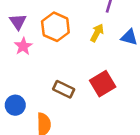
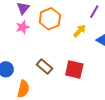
red square: (103, 84) -> (74, 70), turned 30

